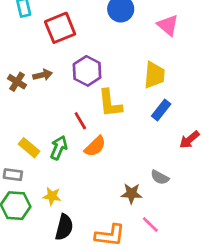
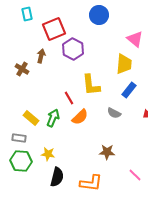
pink triangle: (168, 25) -> (135, 39), moved
purple hexagon: (87, 71) -> (73, 49), moved
brown arrow: (43, 75) -> (41, 56), moved, turned -64
gray semicircle: (160, 177) -> (114, 113), moved
pink line: (150, 224) -> (135, 175), moved

